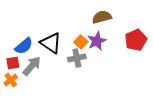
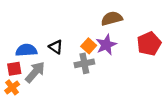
black triangle: (51, 43) -> (56, 47), size x0.6
blue semicircle: (24, 46) -> (26, 50), turned -144

